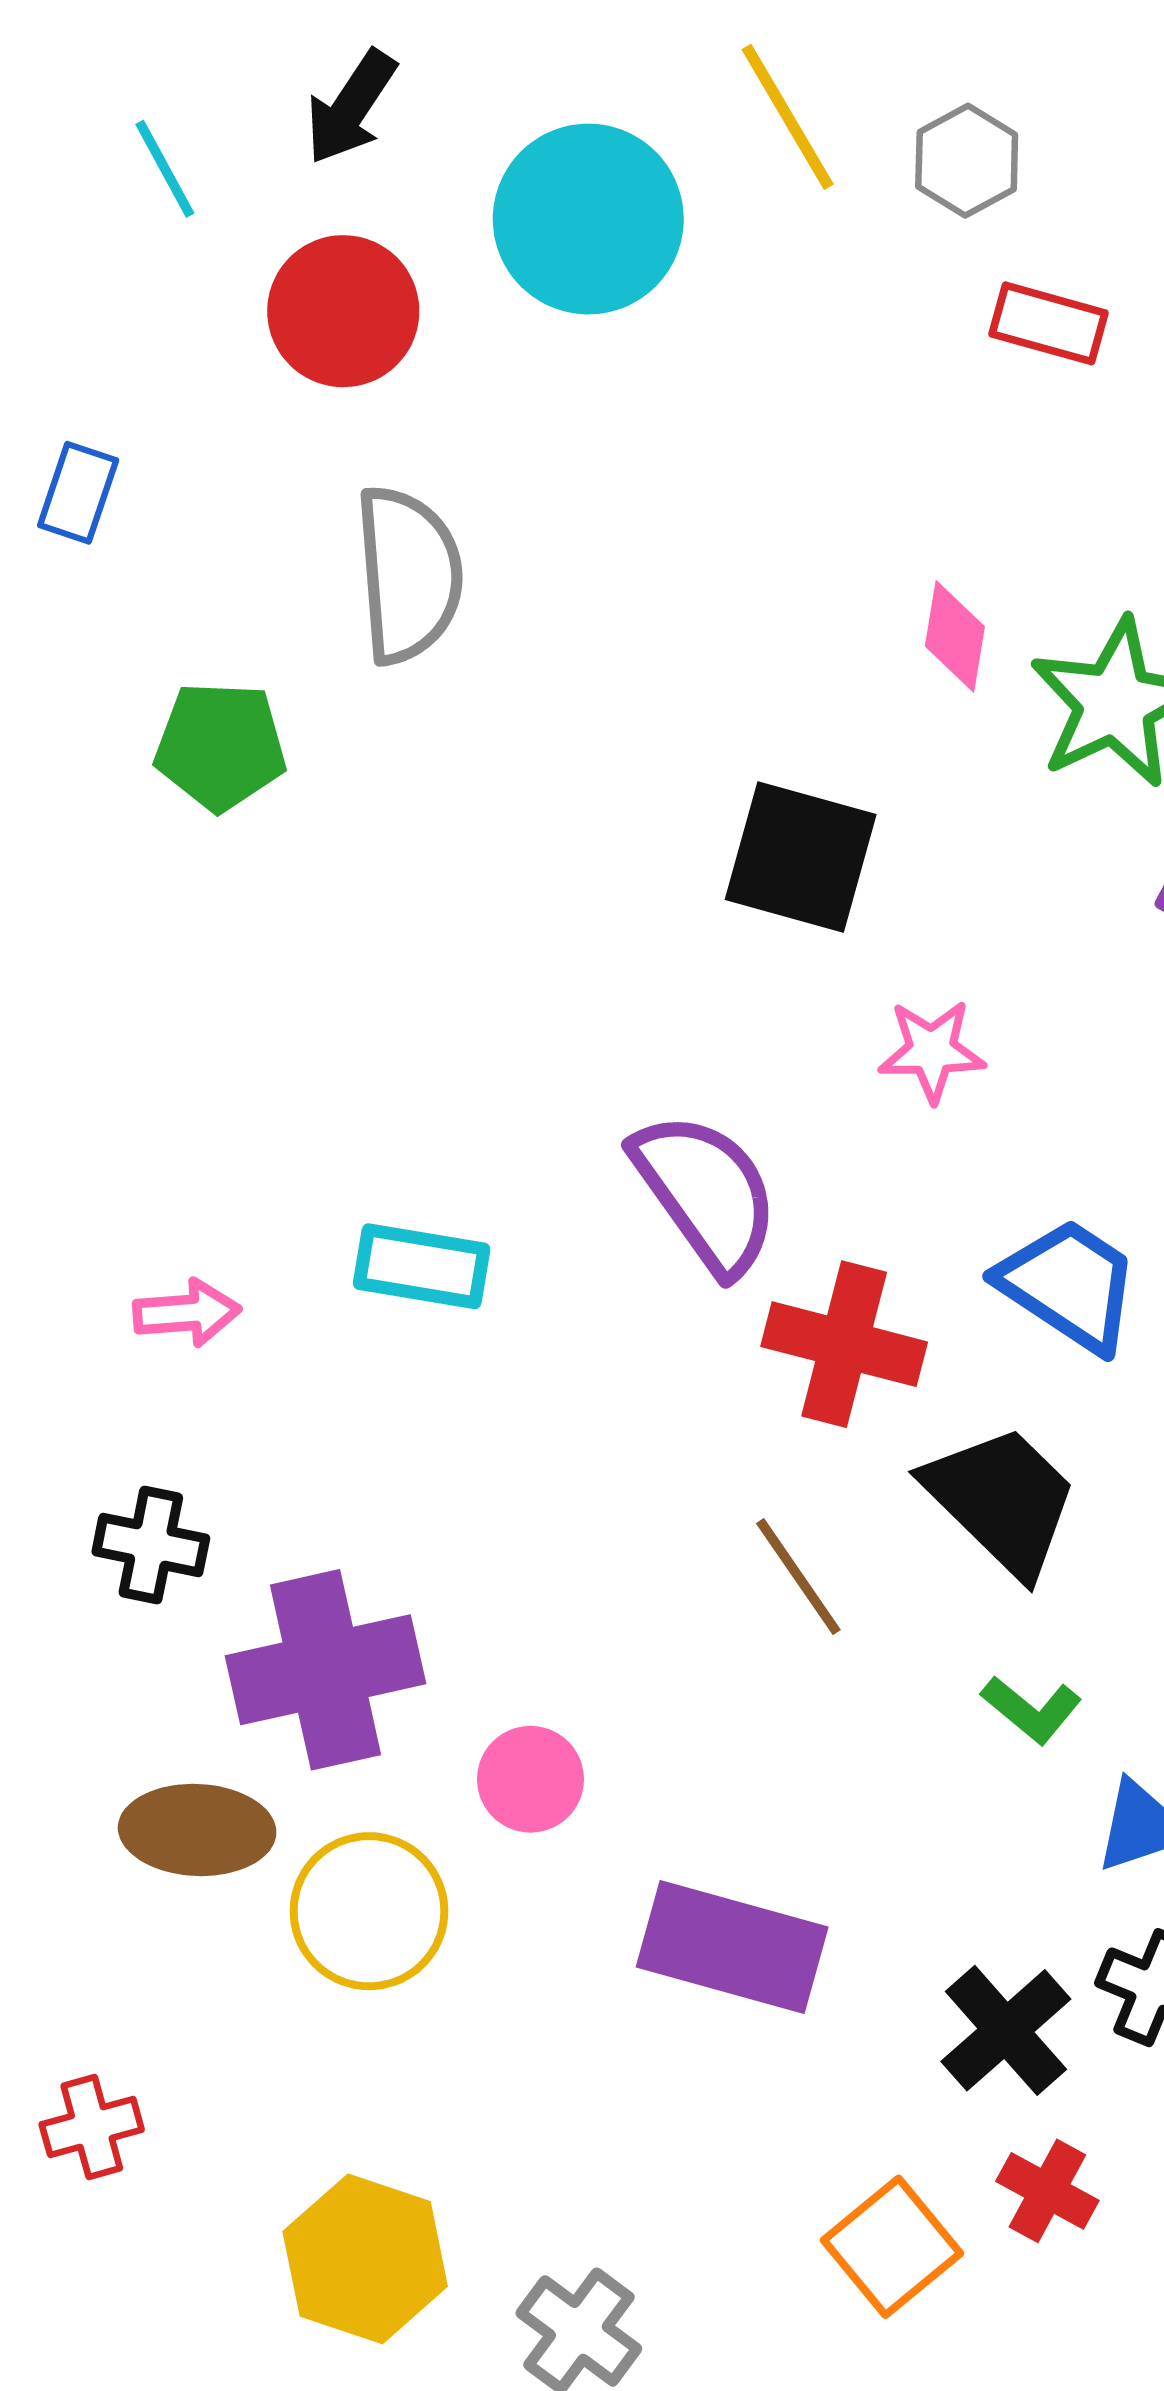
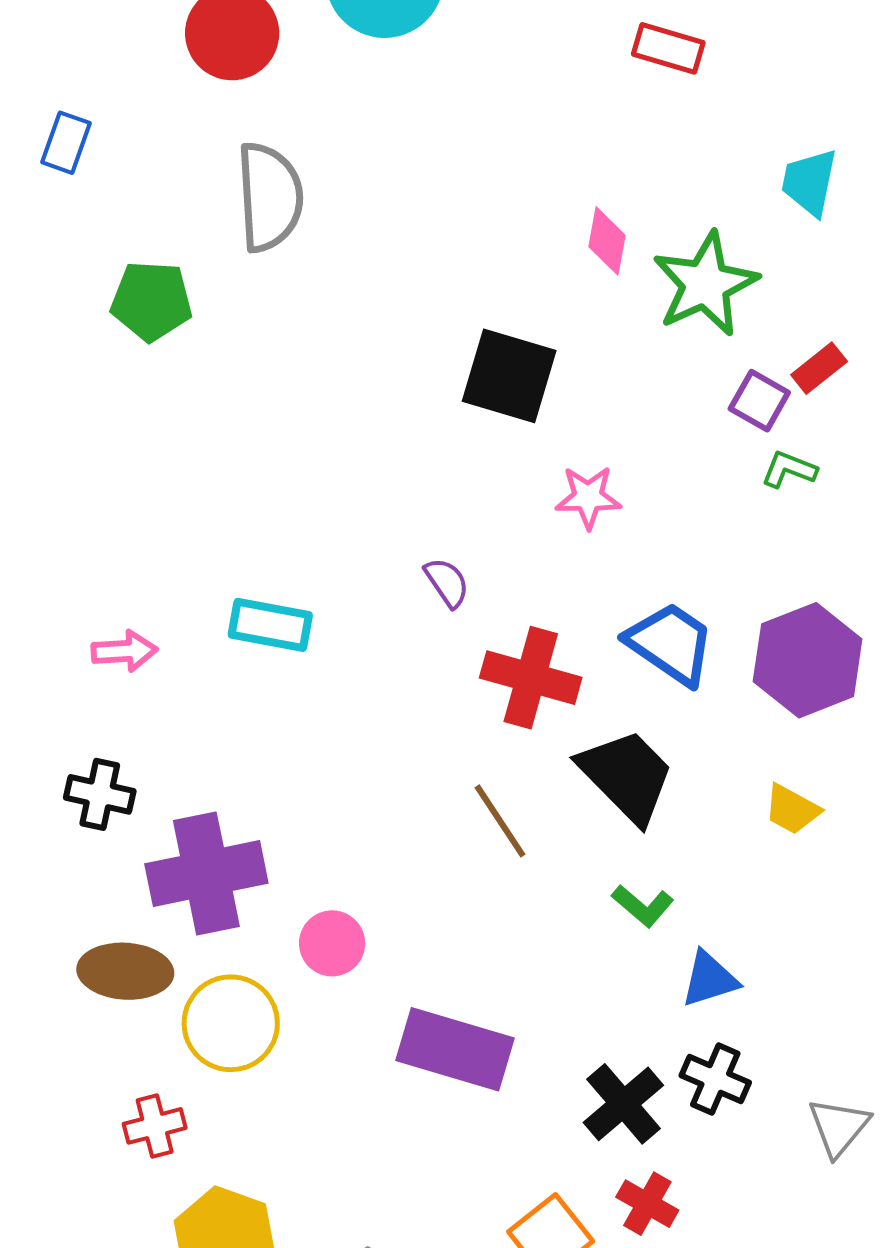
purple semicircle: (706, 1193) -> (447, 582), size x0.5
red cross: (92, 2127) -> (155, 1126), moved

